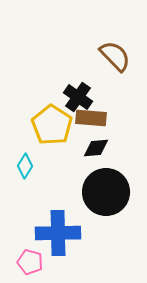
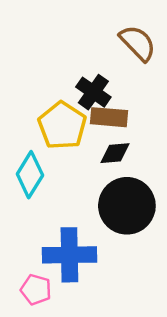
cyan diamond: (25, 166) -> (30, 175), size x1.5

